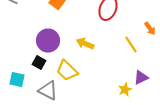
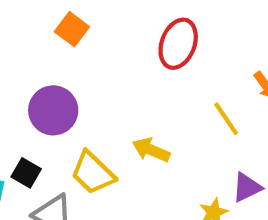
yellow arrow: (85, 44) -> (151, 150), moved
black square: (39, 63) -> (26, 173), moved

